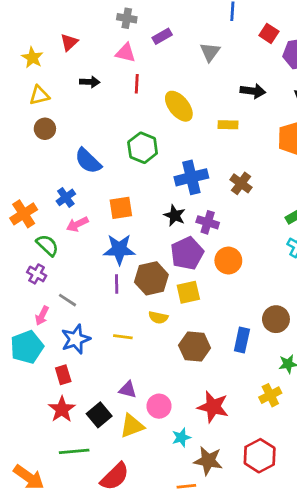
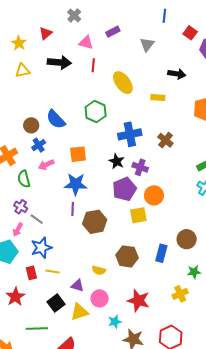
gray cross: (127, 18) -> (74, 15), moved, turned 32
black arrow: (90, 82) -> (59, 62), size x1.6
brown circle: (45, 129) -> (31, 125), moved
green semicircle: (47, 245) -> (24, 179), turned -150
purple cross: (37, 274) -> (21, 207), moved
brown hexagon: (151, 278) -> (95, 222), moved
yellow square: (188, 292) -> (138, 215), moved
yellow semicircle: (158, 317) -> (99, 270), moved
yellow line: (123, 337) -> (53, 272), moved
red star: (62, 409) -> (15, 297), moved

